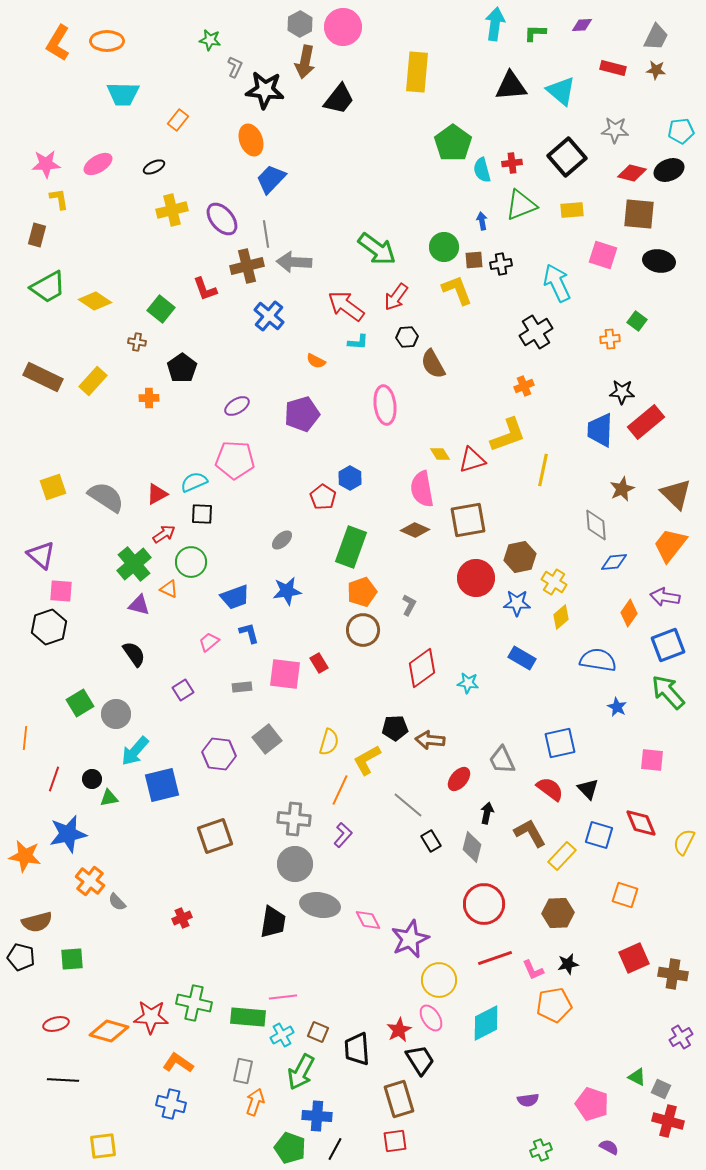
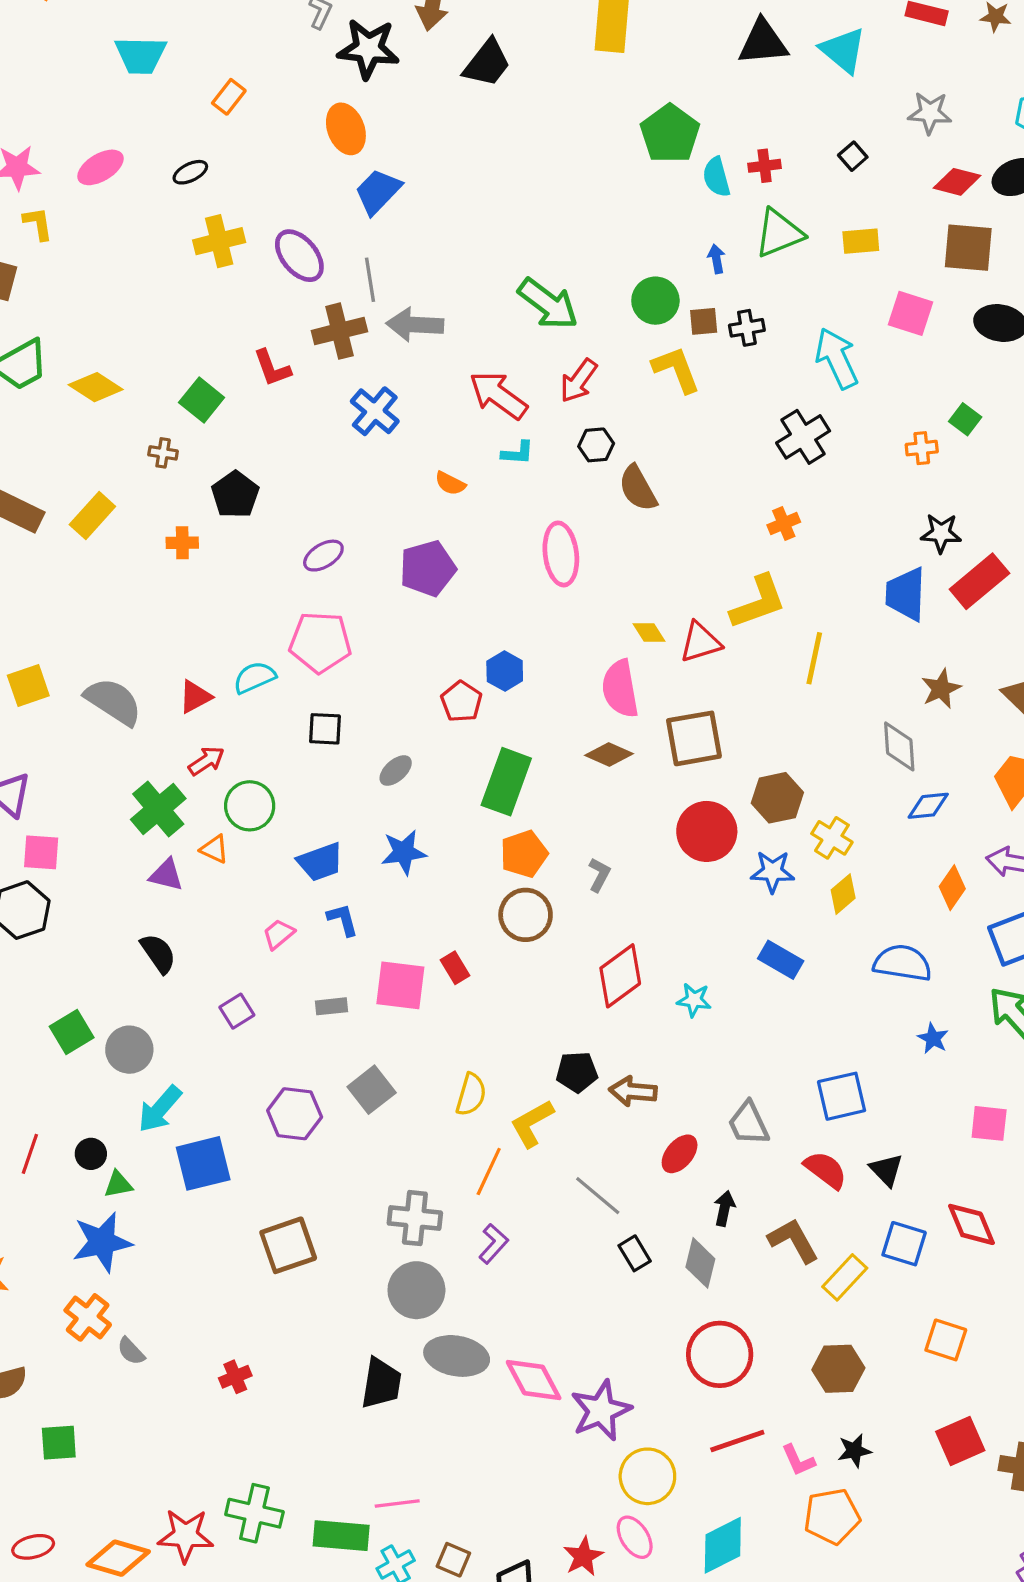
black square: (567, 157) -> (853, 156), size x0.5
black square: (202, 514) -> (325, 729), moved
blue star: (68, 834) -> (102, 1242), moved
pink diamond: (368, 920) -> (534, 1380), size x1.4

